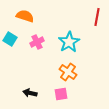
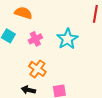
orange cross: (68, 72) -> (37, 69), moved

